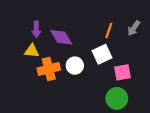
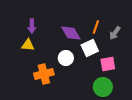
gray arrow: (134, 28) -> (115, 33), moved
purple diamond: (61, 37) -> (71, 33), moved
orange cross: (49, 69) -> (44, 74), moved

